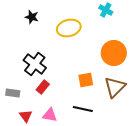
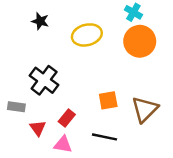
orange circle: (114, 53) -> (140, 41), moved
red rectangle: (43, 87) -> (67, 118), moved
gray rectangle: (13, 93) -> (16, 107), moved
red triangle: (26, 116) -> (38, 128), moved

